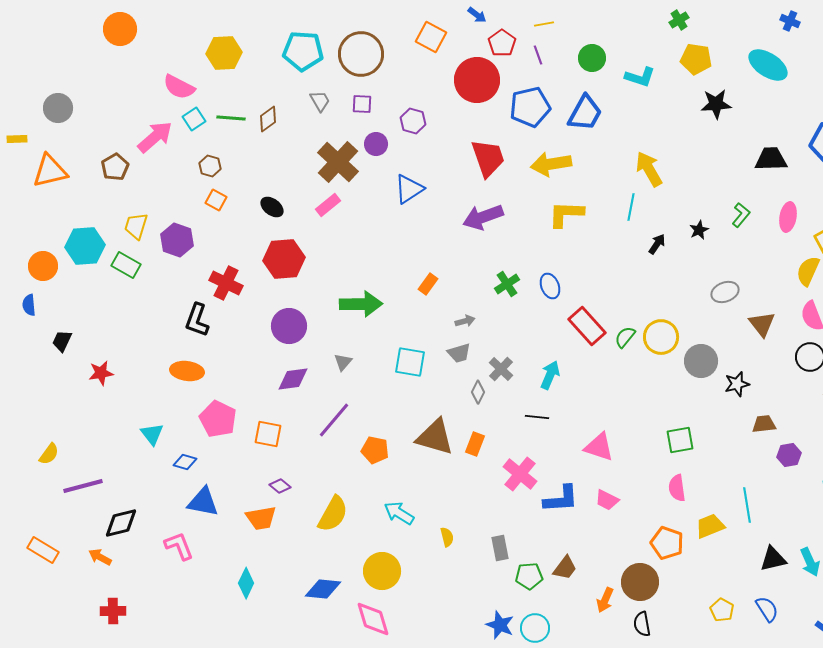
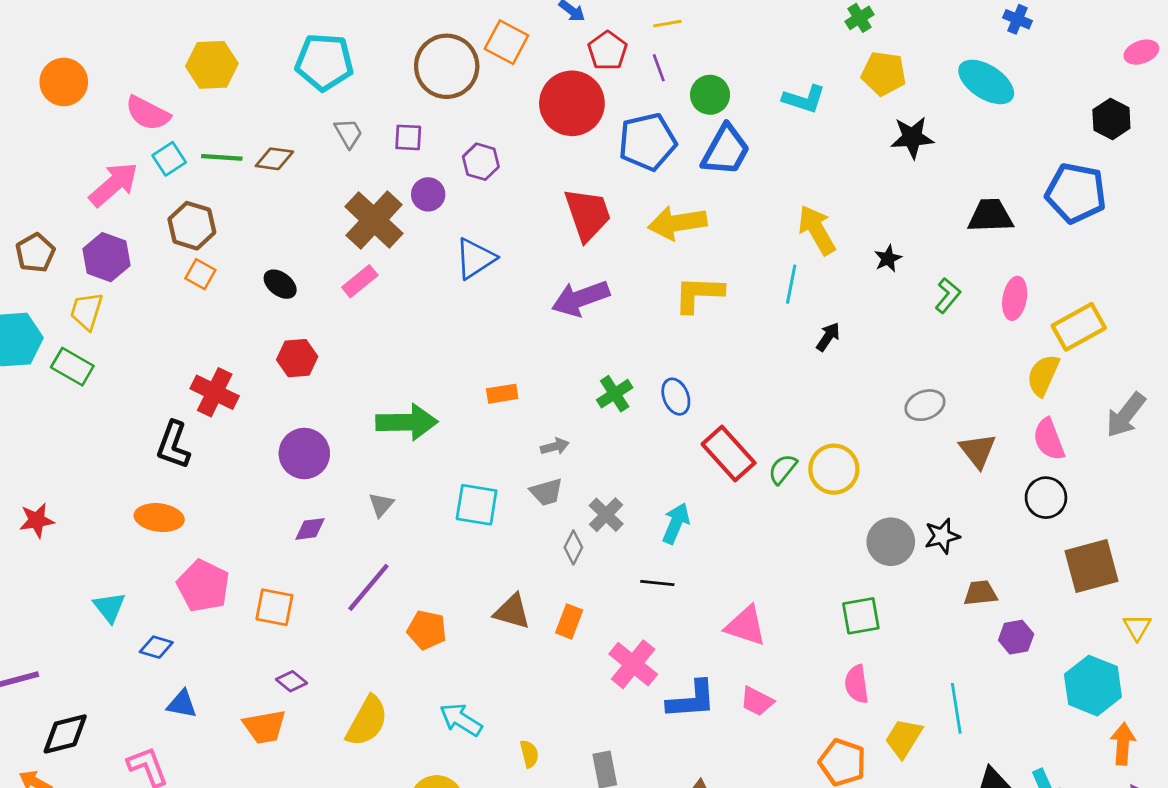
orange circle: (120, 29) -> (64, 82), moved
brown circle: (361, 54) -> (447, 66), moved
green circle: (592, 58) -> (710, 95), moved
brown diamond: (268, 119) -> (274, 159), turned 44
brown hexagon: (210, 166) -> (192, 226), size x1.5
brown pentagon: (115, 167) -> (35, 253), moved
black star: (699, 230) -> (888, 258), moved
purple hexagon: (177, 240) -> (106, 257), moved
red hexagon: (284, 259) -> (297, 358), size x0.7
orange rectangle: (428, 284) -> (502, 394), turned 45
gray circle: (701, 361) -> (891, 542), moved
purple diamond: (293, 379) -> (310, 529), size x0.7
brown triangle: (435, 437) -> (512, 611), size x0.7
blue triangle: (203, 502) -> (182, 704), size x0.7
yellow trapezoid: (710, 526) -> (904, 738), turned -36

